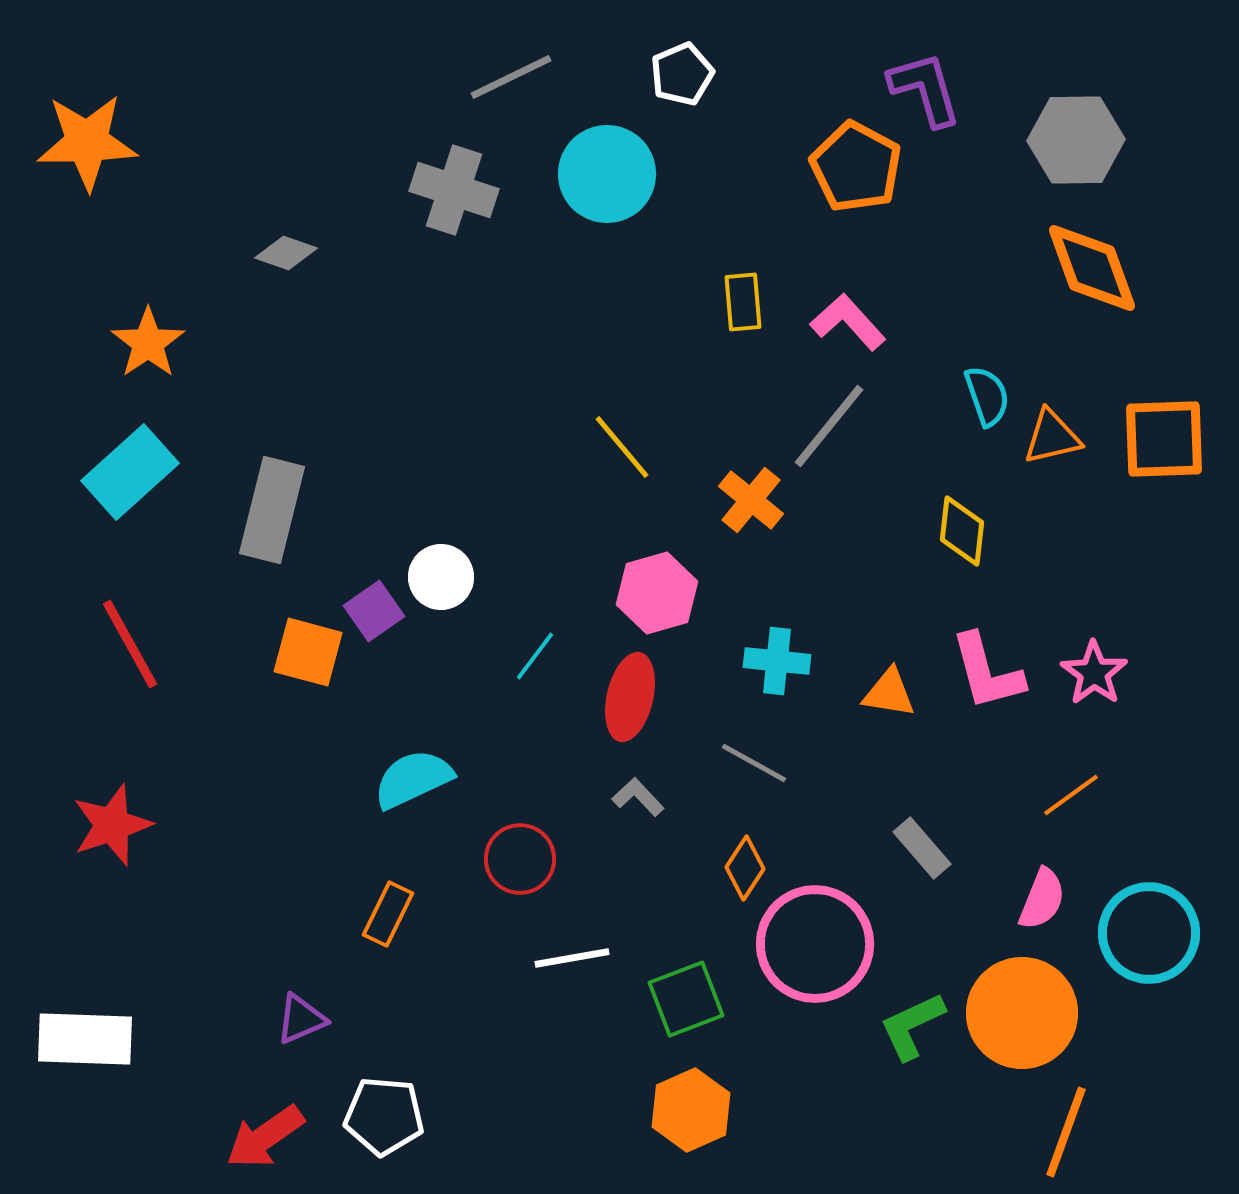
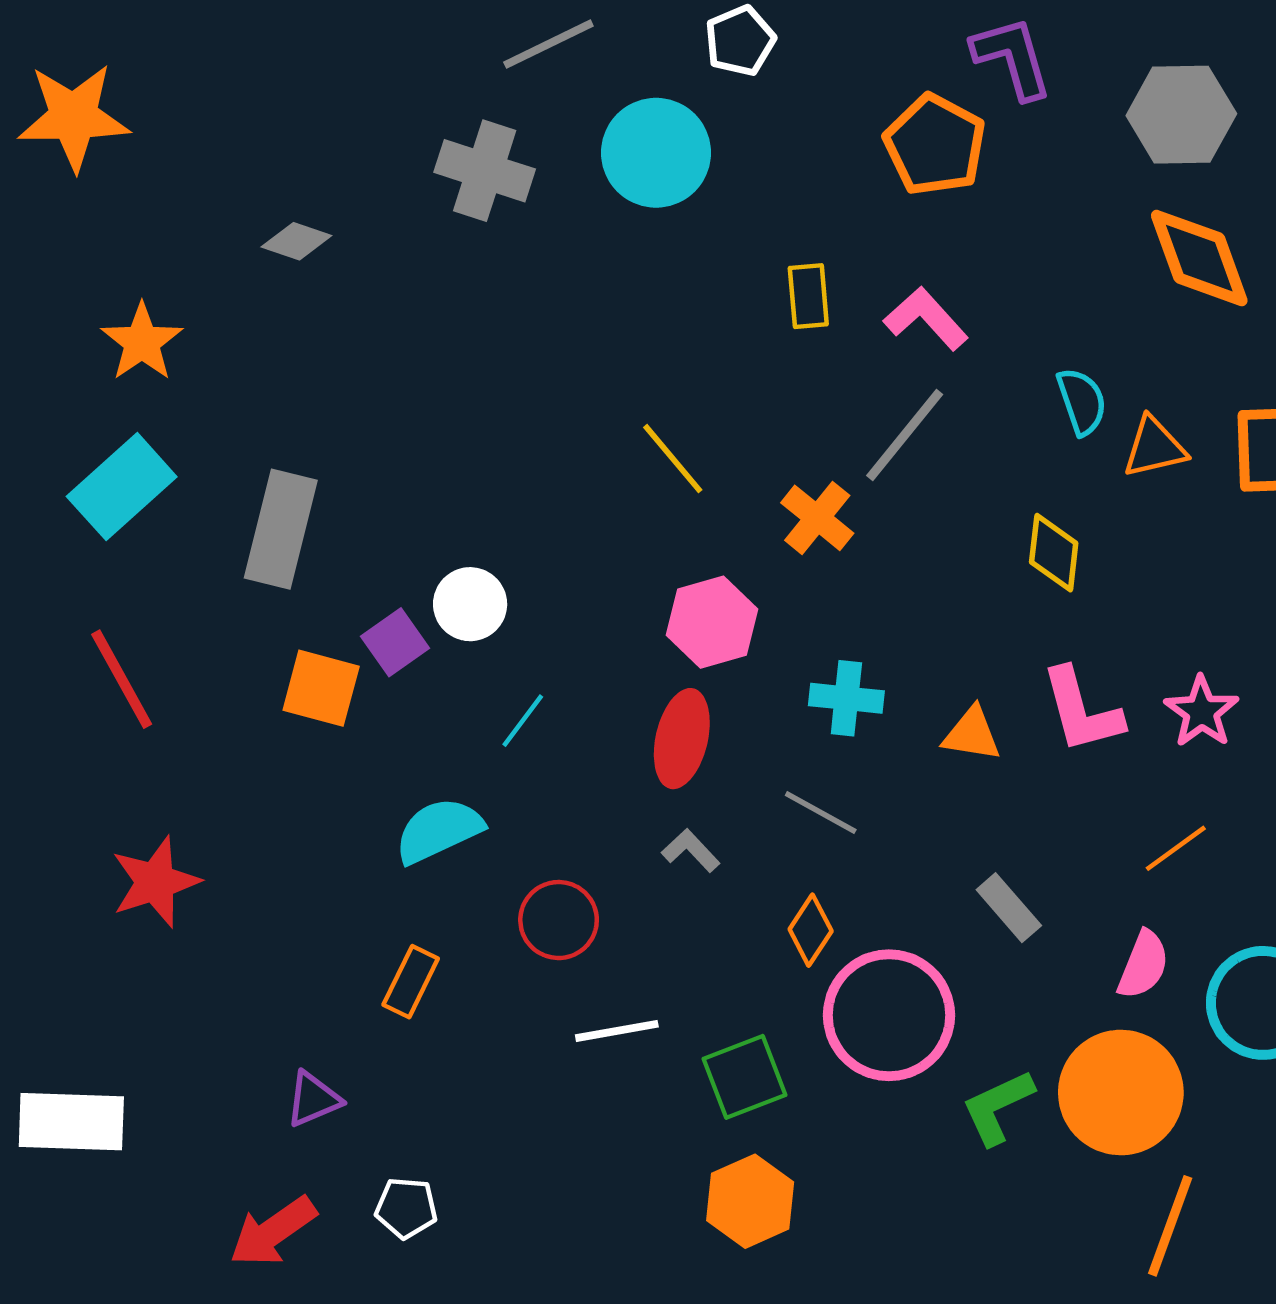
cyan line: (535, 656) -> (523, 721), moved
red star: (112, 825) -> (155, 882), moved
white pentagon: (384, 1116) -> (406, 1208), size x0.7

